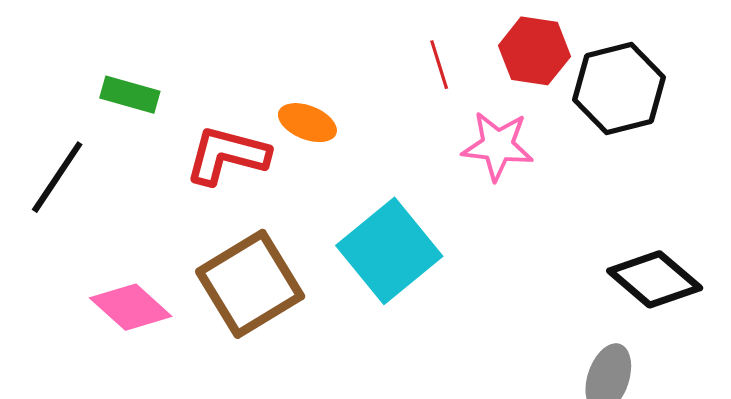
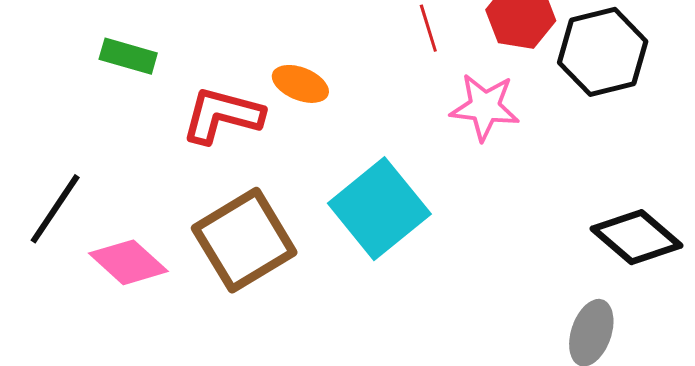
black line: (57, 177) -> (55, 209), moved

